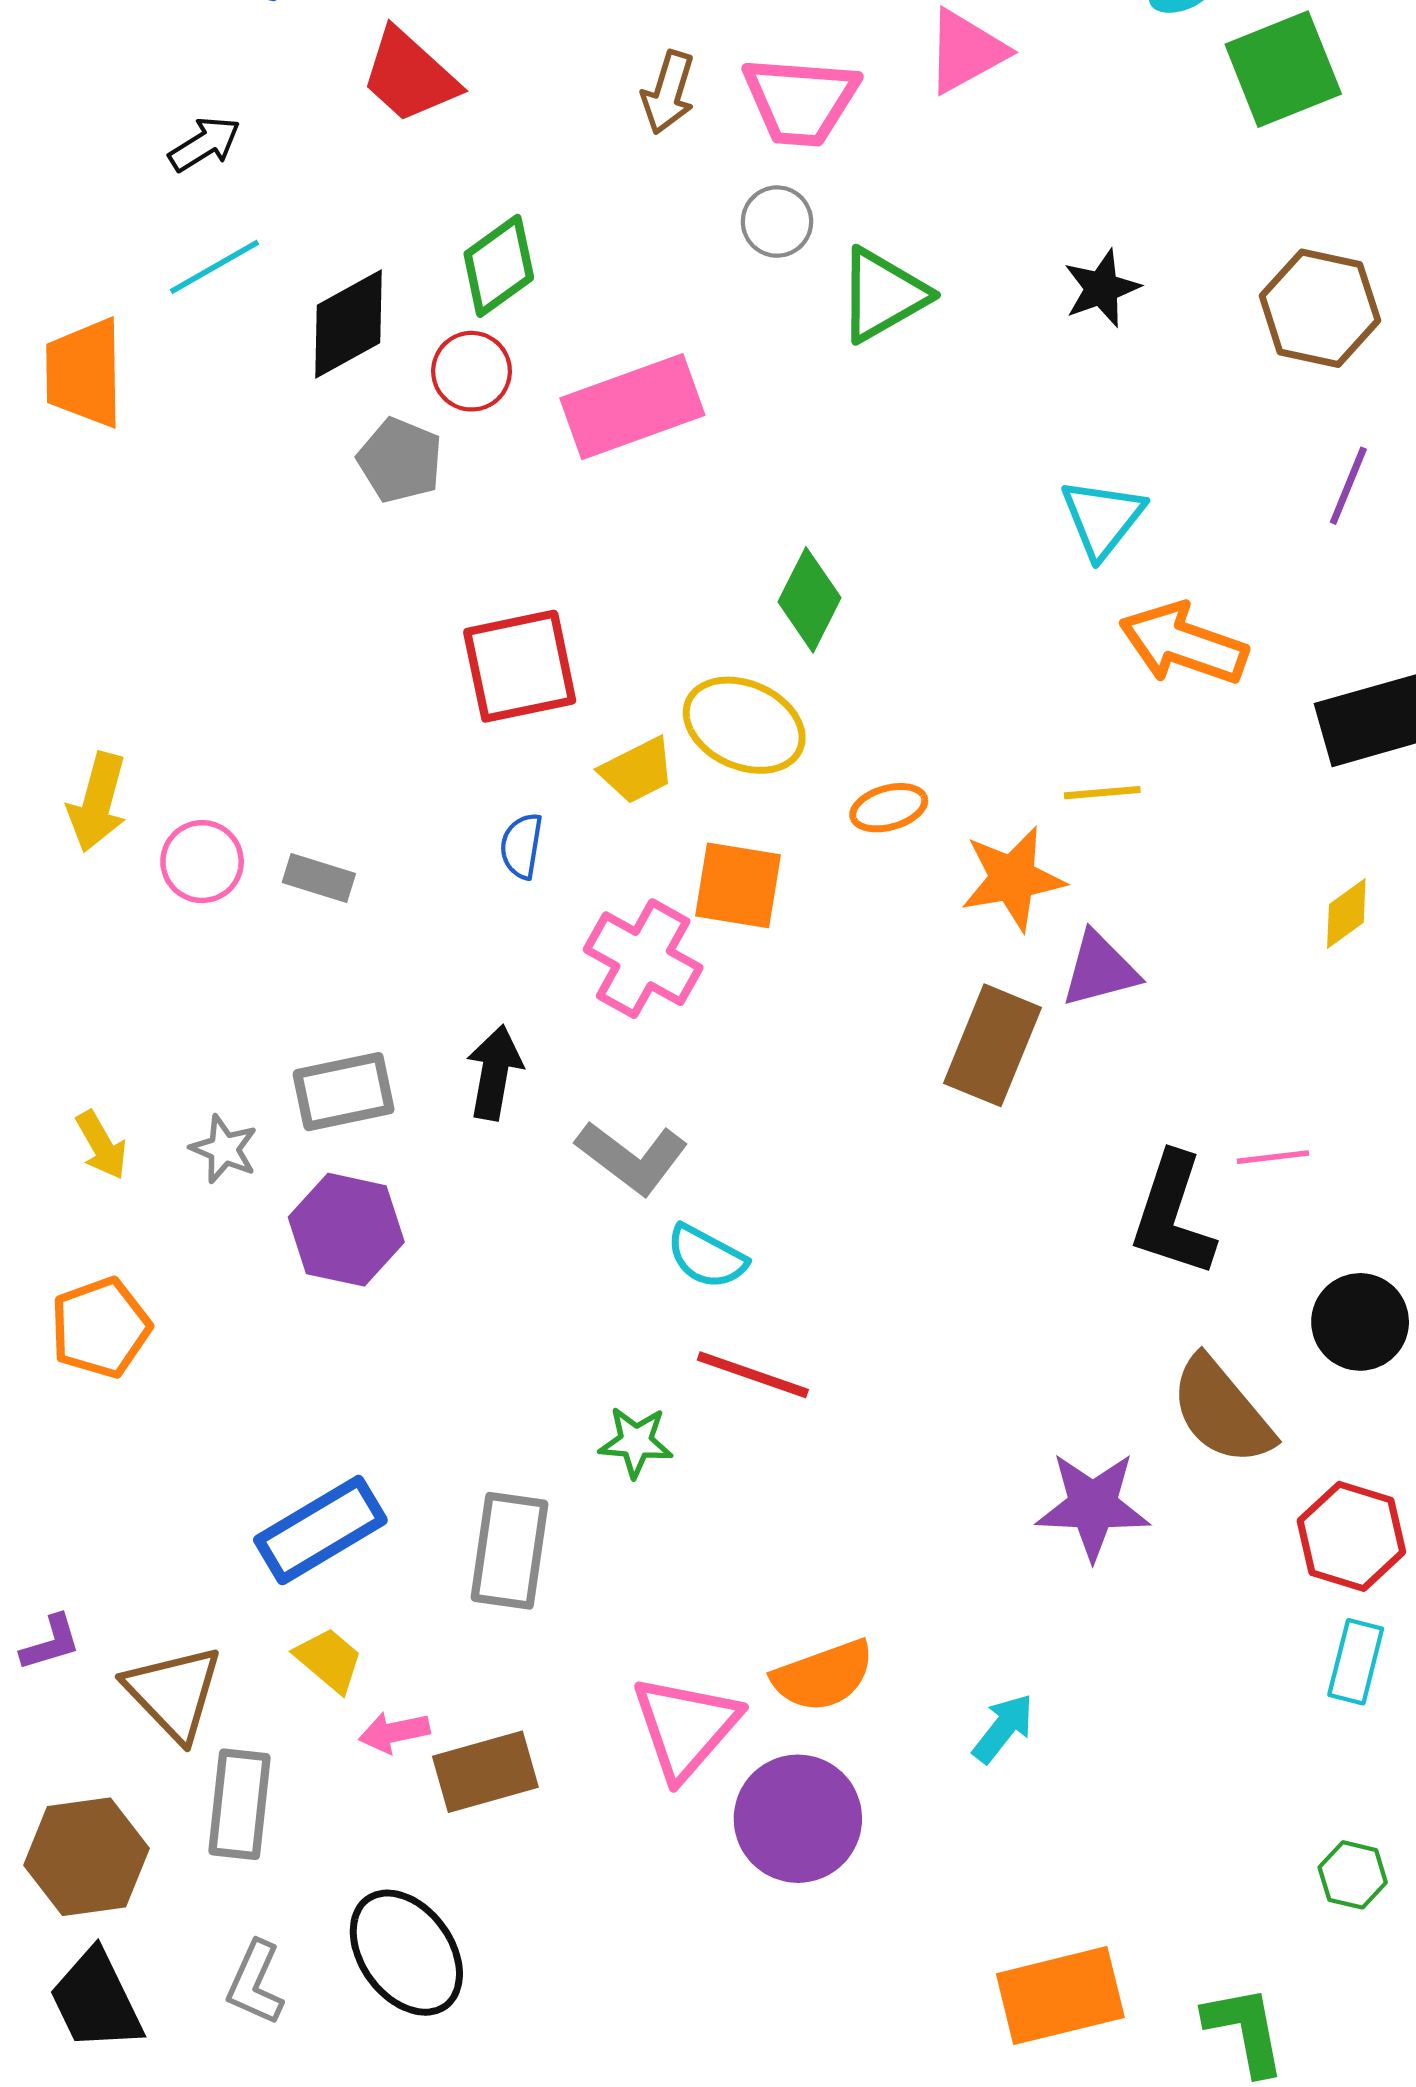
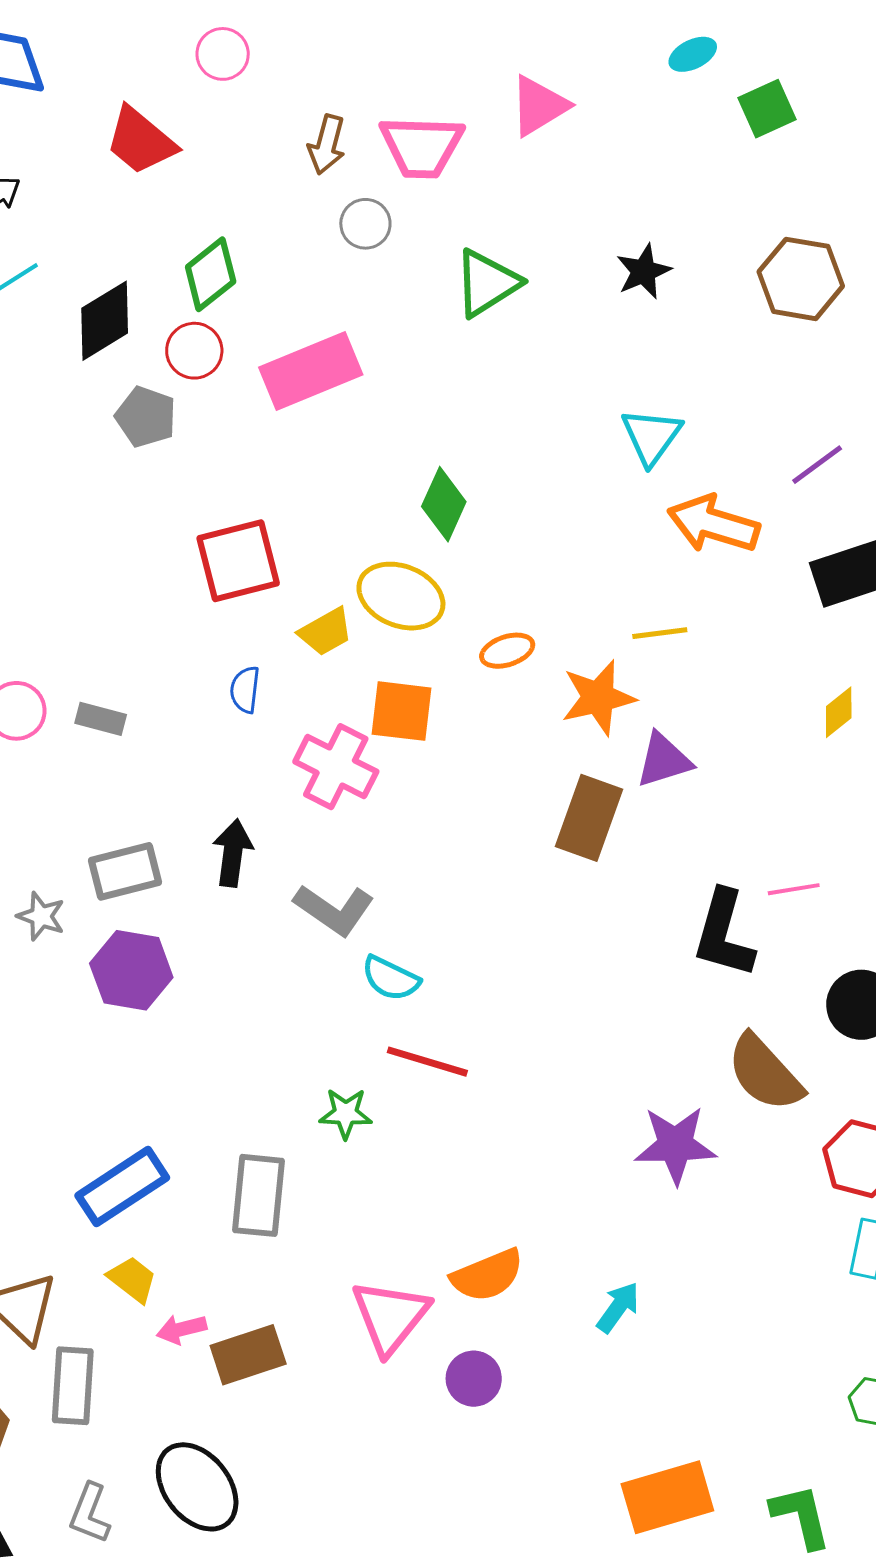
green square: (1283, 69) -> (767, 109), size x0.7
gray circle: (777, 222) -> (365, 224), moved
purple line: (1348, 486) -> (817, 465), moved, turned 34
purple circle: (798, 1819) -> (474, 1379), size x0.6

